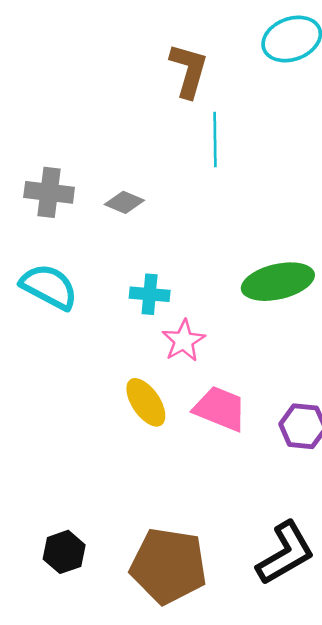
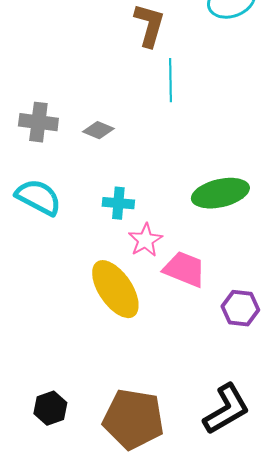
yellow ellipse: (146, 402) -> (115, 289), size x1.5
pink trapezoid: (220, 409) -> (184, 269), moved

